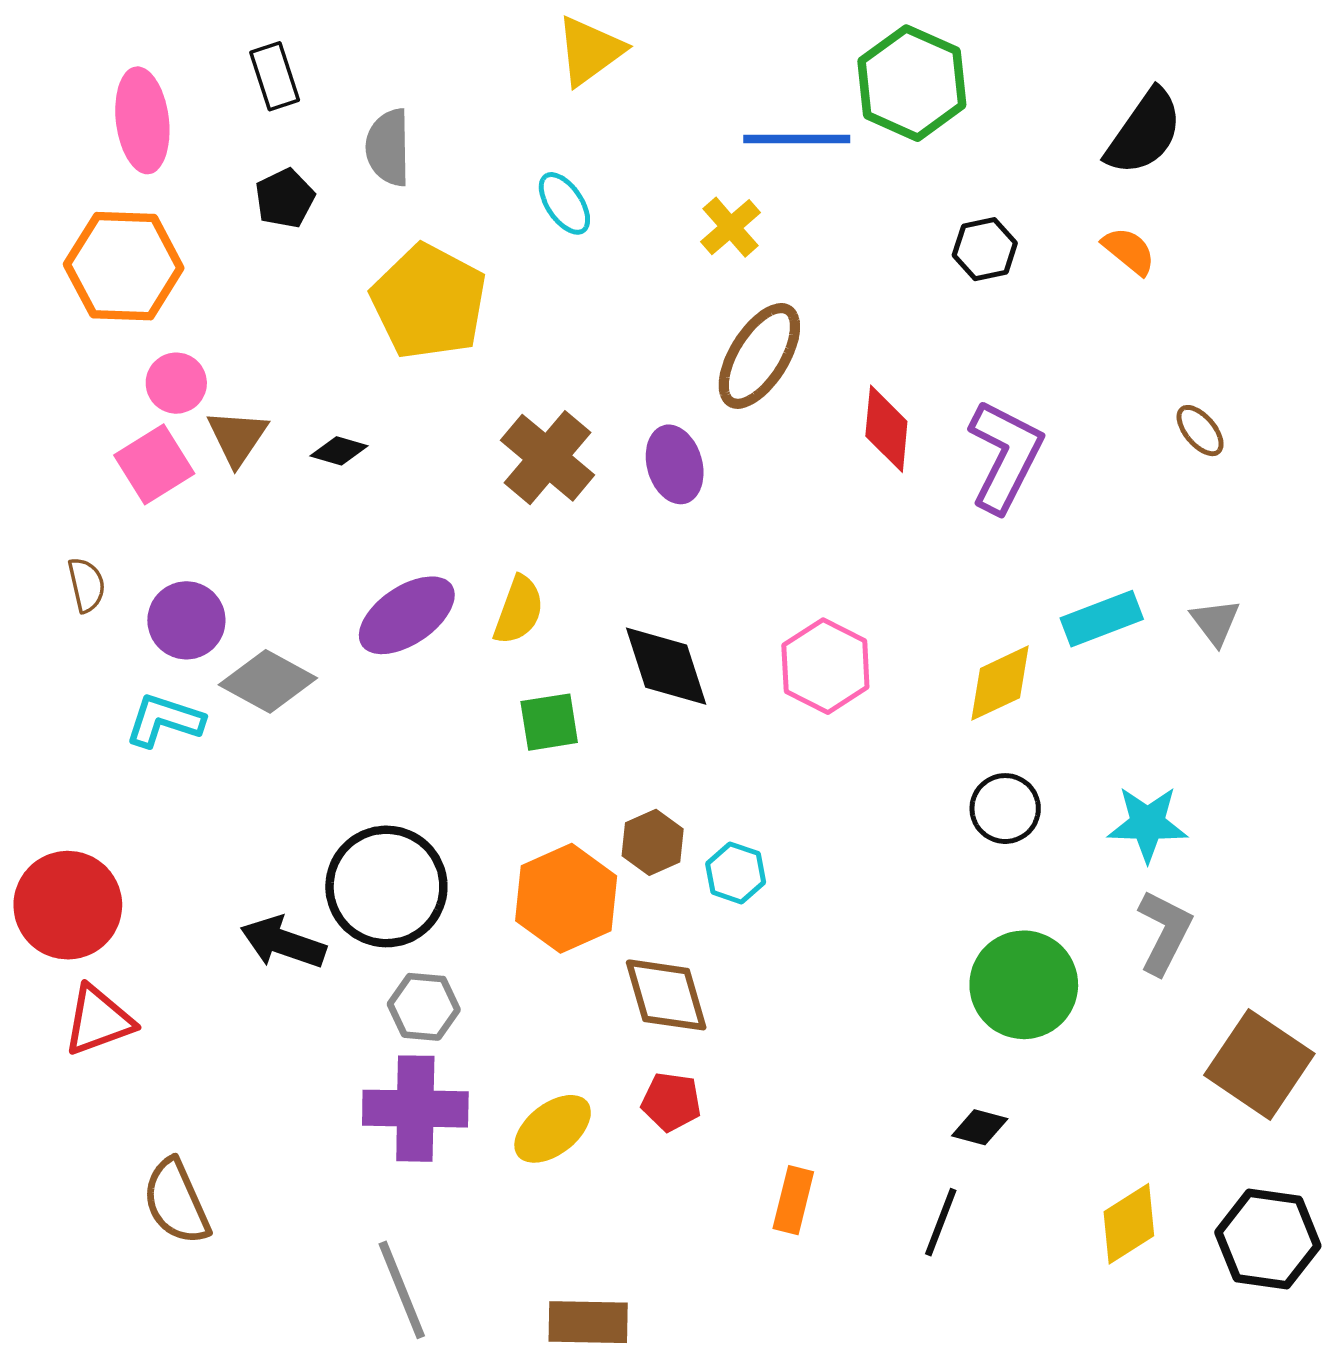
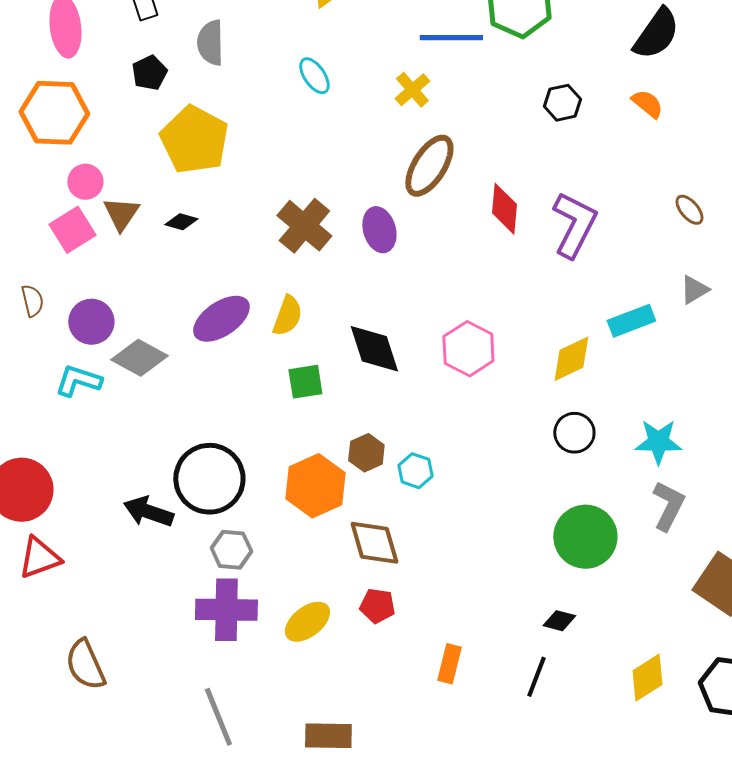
yellow pentagon: (429, 302) -> (194, 140), moved
gray triangle: (1215, 622) -> (694, 290), moved, turned 36

